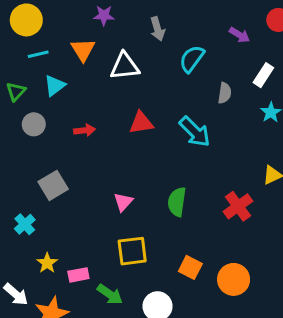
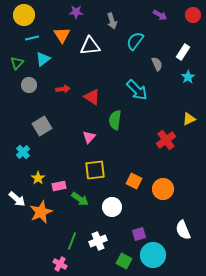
purple arrow: (240, 35) -> (160, 15), moved
gray semicircle: (225, 93) -> (157, 64), turned -32
red triangle: (141, 123) -> (92, 97), moved, turned 42
green semicircle: (177, 202) -> (115, 120), moved

